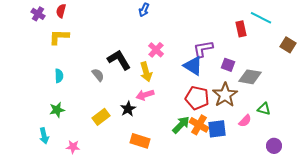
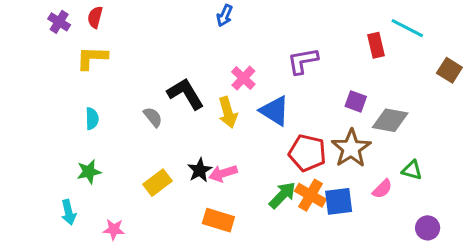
purple L-shape: (203, 49) -> (303, 61), moved
blue triangle: (193, 66) -> (275, 111), moved
pink arrow: (145, 95) -> (223, 173), moved

